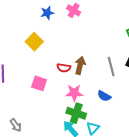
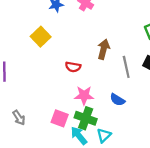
brown arrow: (80, 65) -> (104, 49), moved
pink square: (39, 83) -> (60, 118), moved
gray arrow: (16, 125) -> (19, 118), moved

